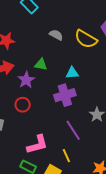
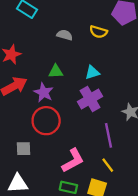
yellow semicircle: (86, 39) -> (98, 32), size x0.7
red circle: (23, 105) -> (46, 121), size x1.6
purple line: (73, 130) -> (108, 135), turned 35

